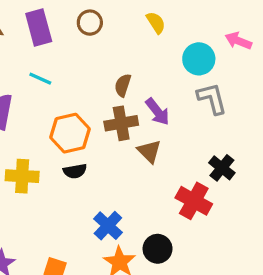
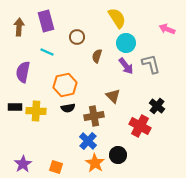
brown circle: (90, 23) -> (77, 37), moved
yellow semicircle: (156, 23) -> (117, 18), size x1.5
cyan circle: (199, 59) -> (126, 43), moved
purple arrow: (158, 112) -> (126, 66), moved
brown cross: (121, 123) -> (94, 116), moved

